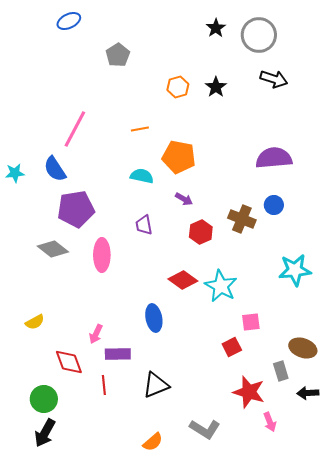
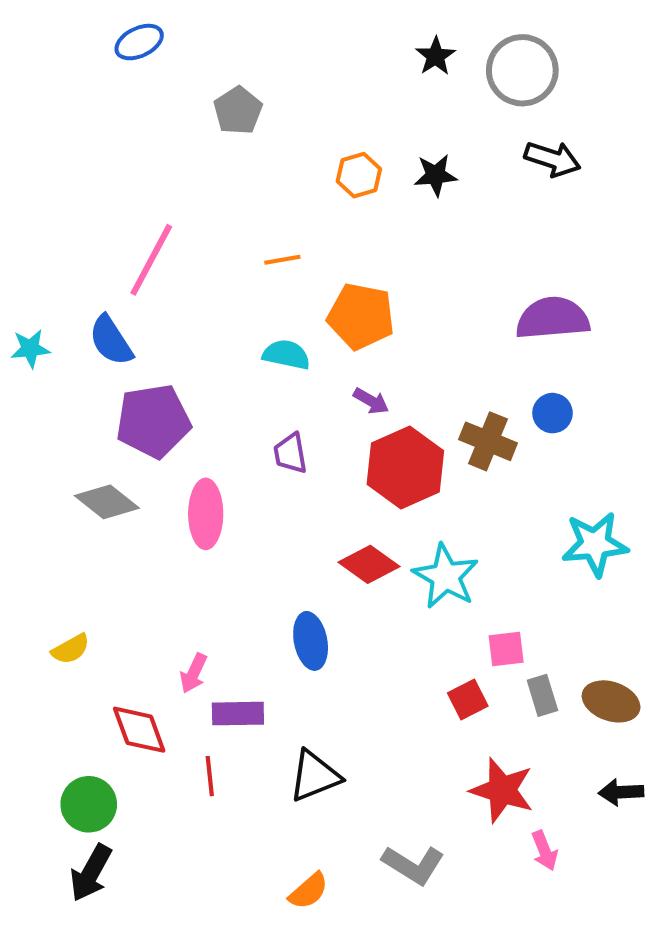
black star: (216, 87) -> (436, 175), turned 30
red hexagon: (201, 232) -> (405, 468), size x1.6
gray rectangle: (281, 371) -> (542, 695), moved

